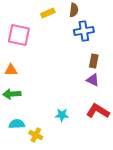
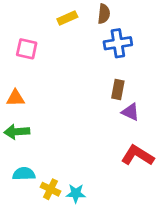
pink square: (19, 35) -> (27, 49), size x0.7
brown rectangle: (94, 61) -> (118, 90), moved
cyan star: (62, 115) -> (76, 193), moved

